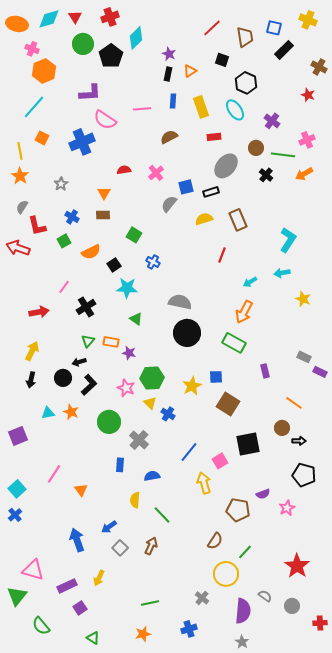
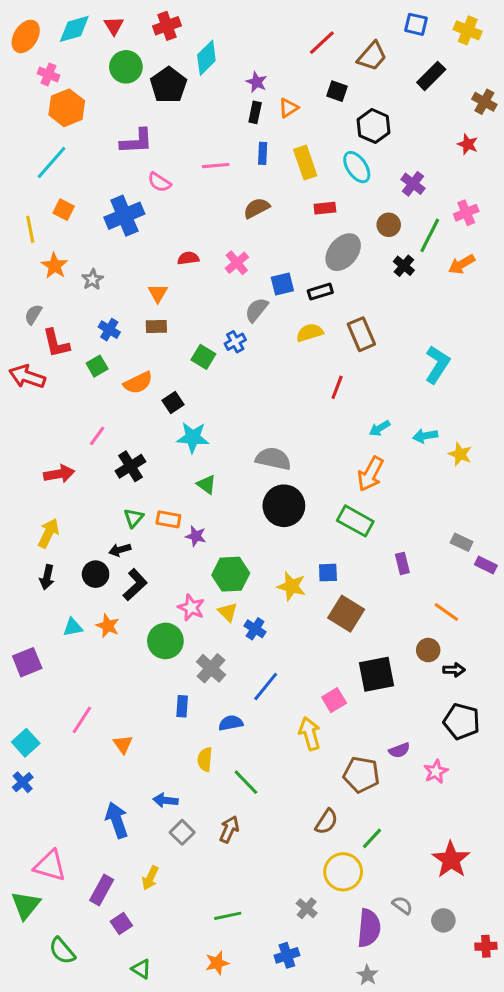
orange ellipse: (17, 24) -> (26, 36), turned -70
blue square: (274, 28) -> (416, 24), moved
brown trapezoid: (245, 37) -> (372, 56), turned 50
pink semicircle: (105, 120) -> (159, 182), size x0.7
green line: (283, 155) -> (430, 235), turned -70
orange star: (20, 176) -> (55, 266), moved
blue cross: (153, 262) -> (235, 342), moved, turned 32
cyan arrow: (282, 273) -> (425, 436), moved
yellow star: (192, 386) -> (291, 586), turned -30
pink star: (126, 388) -> (191, 608), moved
blue line: (189, 452) -> (266, 687), moved
blue arrow: (109, 527) -> (165, 800), turned 42
purple rectangle: (67, 586) -> (102, 890), turned -36

